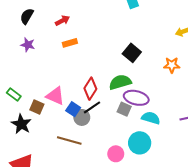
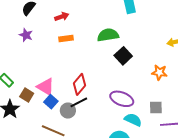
green semicircle: (120, 82) -> (108, 35), moved
blue square: (73, 109) -> (51, 102), moved
gray square: (124, 109) -> (156, 107), moved, turned -32

